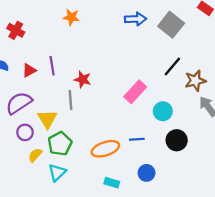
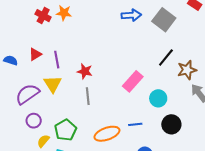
orange star: (71, 17) -> (64, 13), moved
red cross: (16, 30) -> (43, 16), moved
red triangle: (29, 70) -> (35, 54), moved
gray line: (71, 100) -> (88, 96), moved
yellow triangle: (47, 119) -> (53, 84), moved

